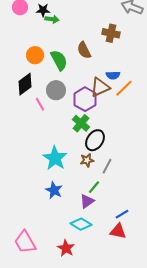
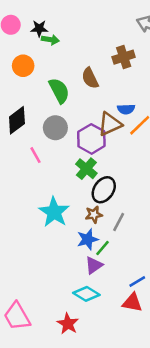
brown cross: (111, 33) -> (124, 57), turned -30
orange circle: (35, 55) -> (23, 66), moved
pink line: (40, 104) -> (36, 155), moved
blue star: (54, 190) -> (88, 239), moved, turned 30

